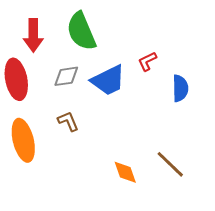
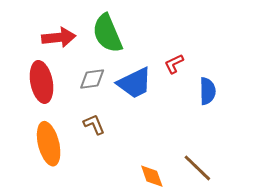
red arrow: (33, 35) -> (59, 37), turned -96

